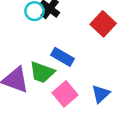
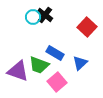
blue triangle: (101, 94) -> (80, 63), moved

